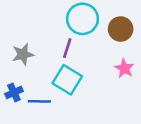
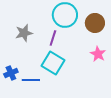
gray star: (23, 54) -> (24, 33), moved

